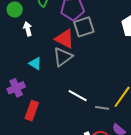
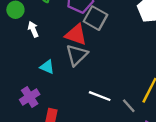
gray square: (84, 27) -> (95, 18), turned -35
gray line: (102, 108) -> (129, 106), turned 48

